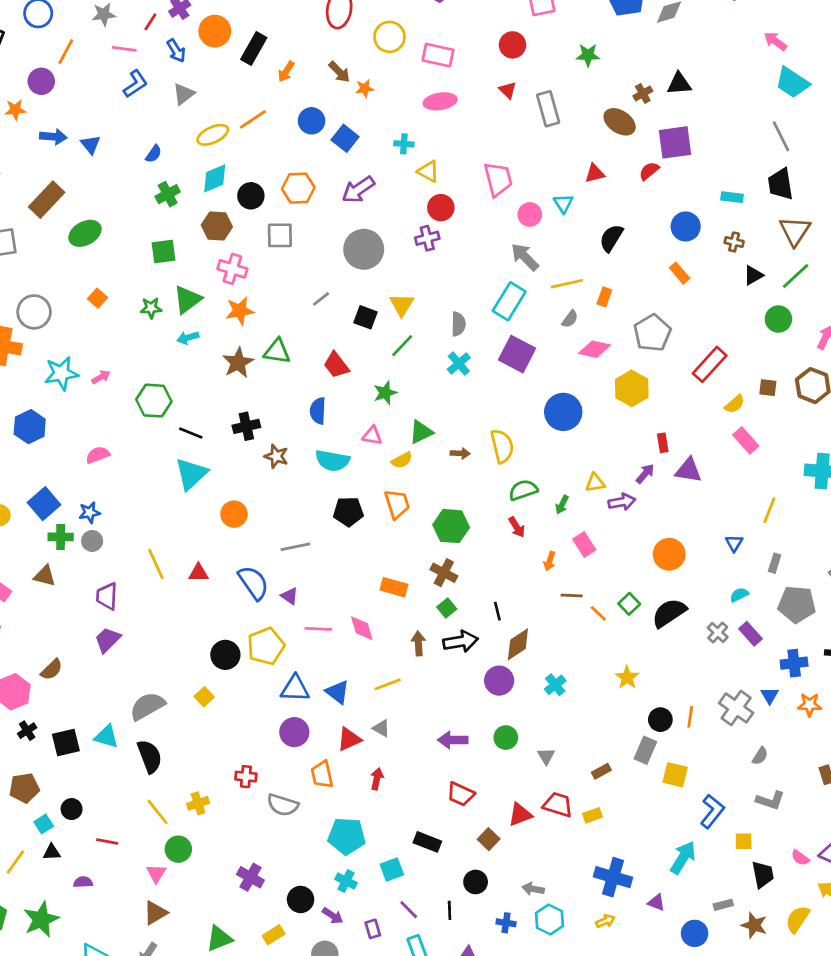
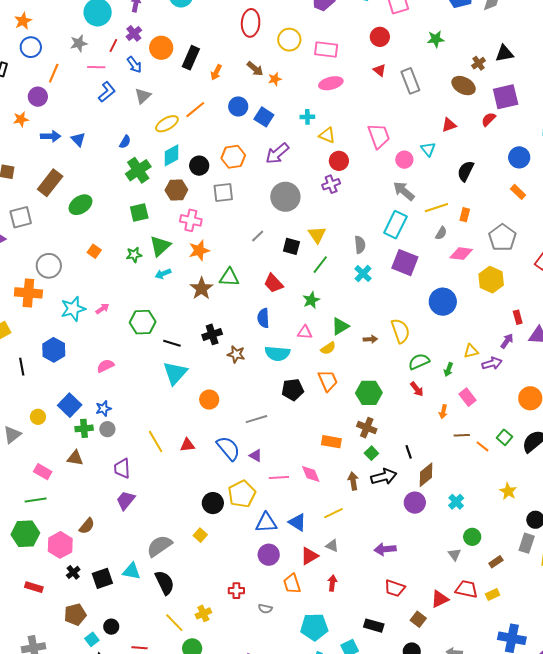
green cross: (168, 194) -> (138, 170), size x1.4
green circle: (506, 738) -> (472, 537), moved
gray semicircle: (283, 805) -> (265, 609), size x0.6

